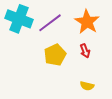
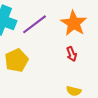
yellow pentagon: (55, 55) -> (17, 60), moved

